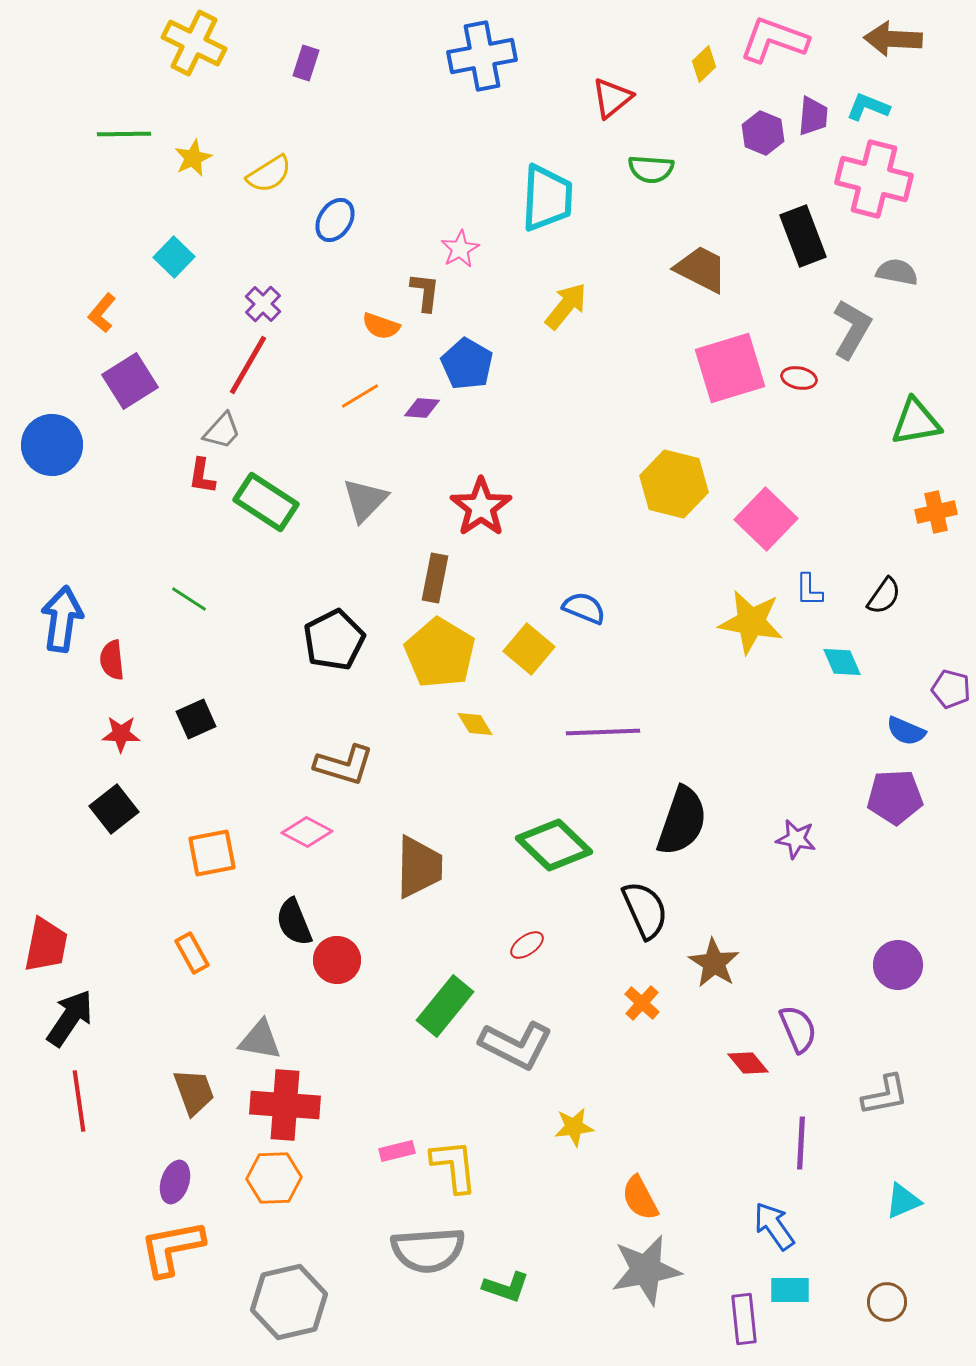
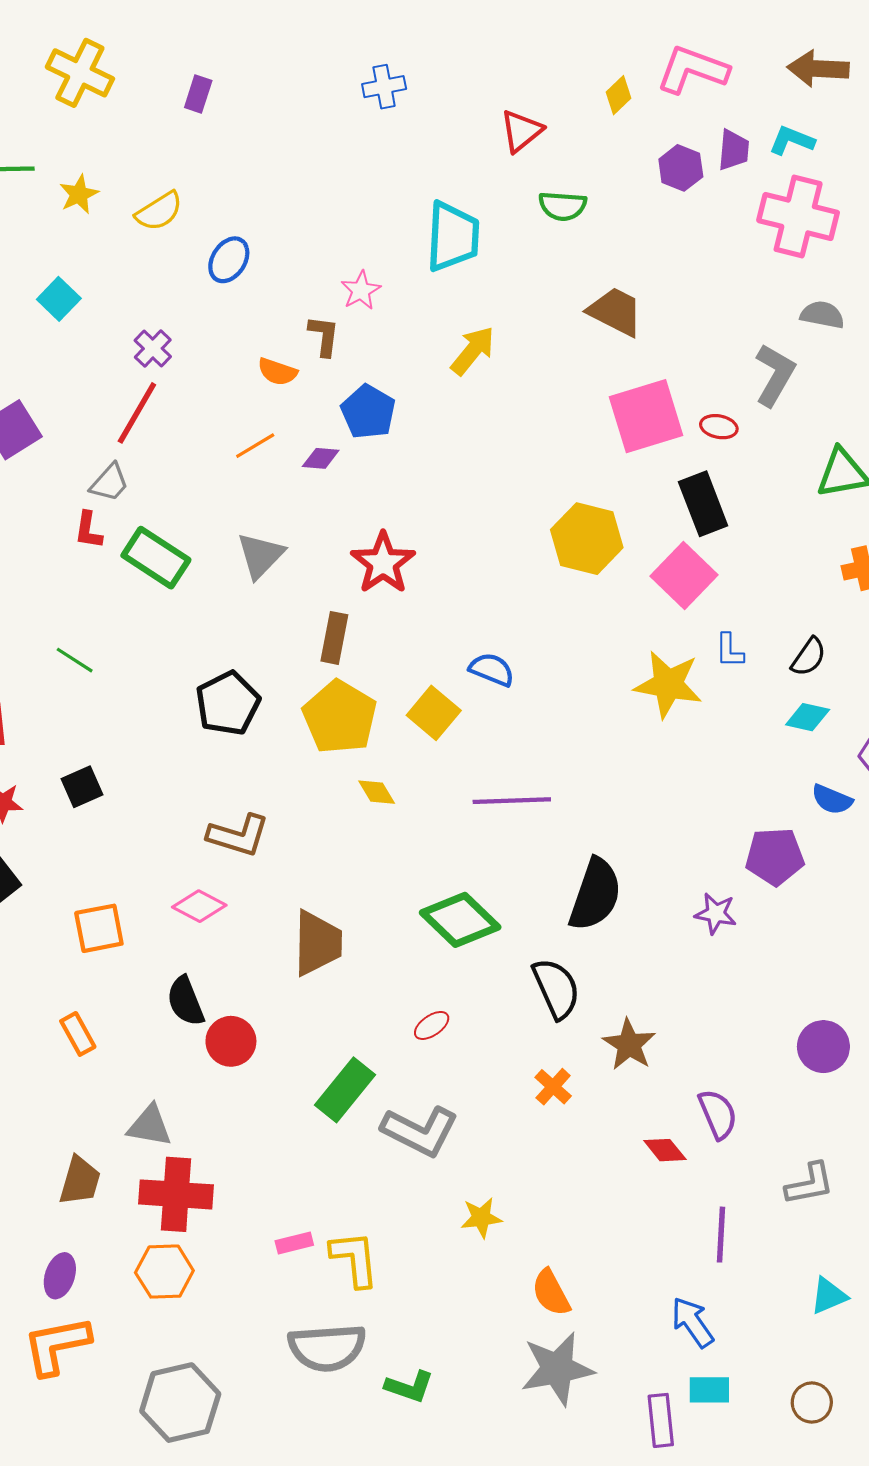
blue cross: (482, 56) -> (384, 87), size x0.6
black rectangle: (803, 236) -> (703, 504), moved
cyan diamond: (842, 662) -> (808, 717), moved, turned -54
purple pentagon: (895, 797) -> (775, 857), moved
brown trapezoid: (194, 1092) -> (80, 1181), turned 36

